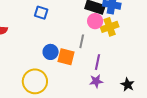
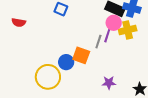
blue circle: (51, 52) -> (66, 62), moved
purple line: (98, 62) -> (108, 35), moved

